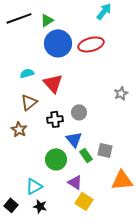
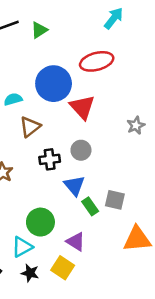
blue circle: (58, 43) -> (54, 84), moved
red triangle: (53, 83) -> (82, 107), moved
brown triangle: (29, 102) -> (30, 127), moved
green circle: (56, 159) -> (40, 222), moved
yellow square: (84, 201) -> (63, 268), moved

